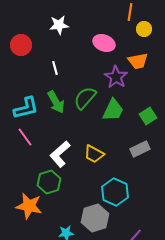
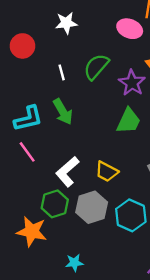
pink ellipse: (104, 43) -> (130, 29), moved
green semicircle: (85, 98) -> (96, 67), moved
gray hexagon: (95, 218) -> (92, 207), moved

